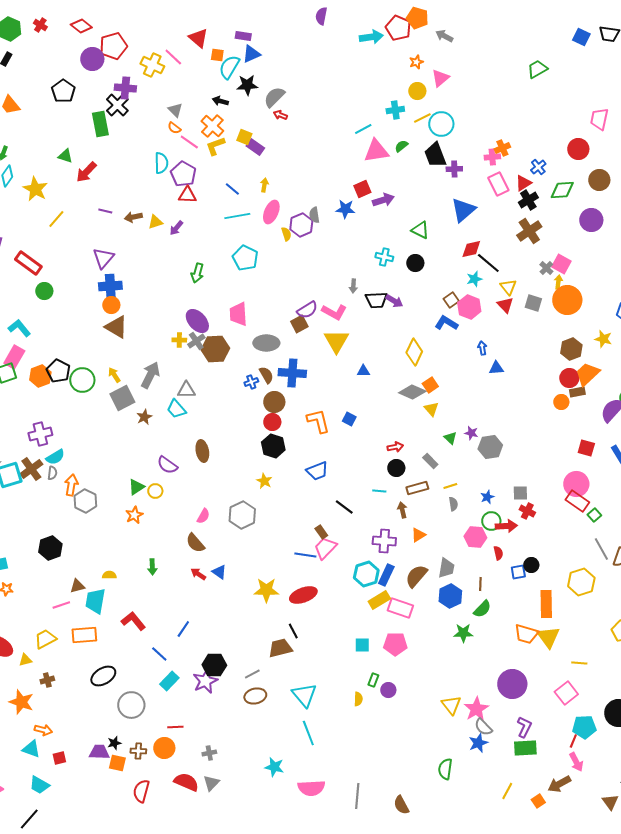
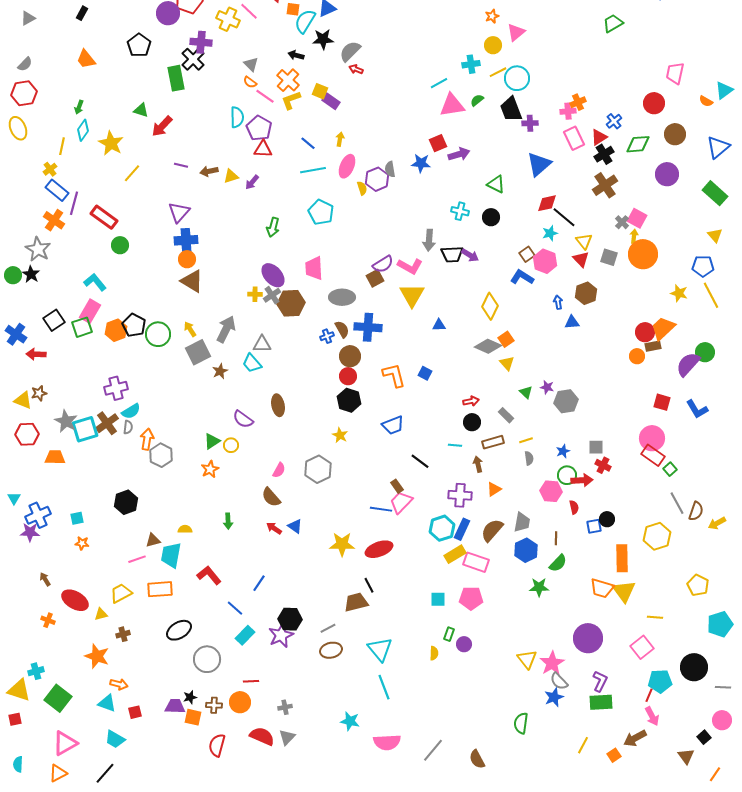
gray arrow: (353, 286) -> (429, 240), size x1.5
brown hexagon: (571, 349) -> (586, 293), moved
gray line: (357, 796) -> (433, 750), turned 35

